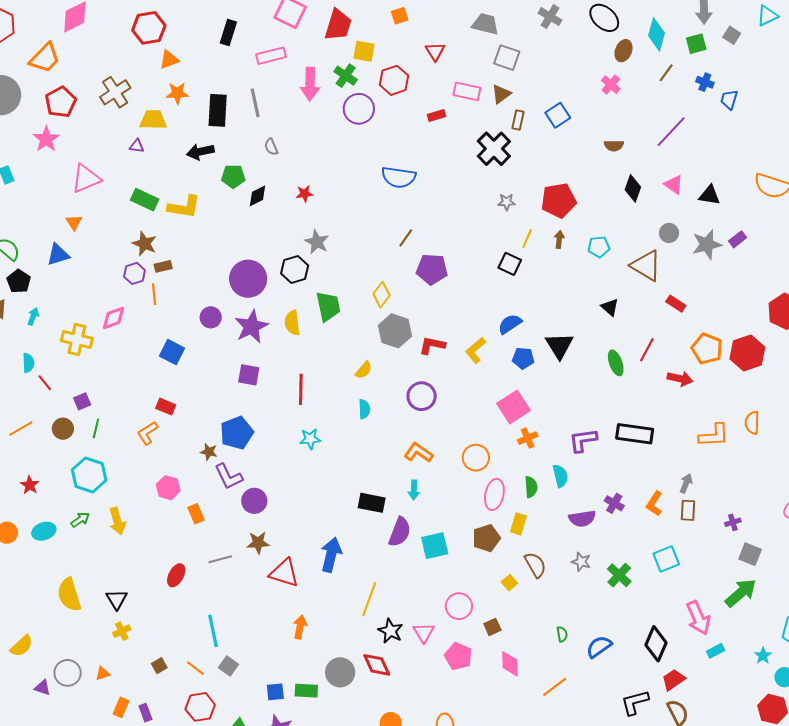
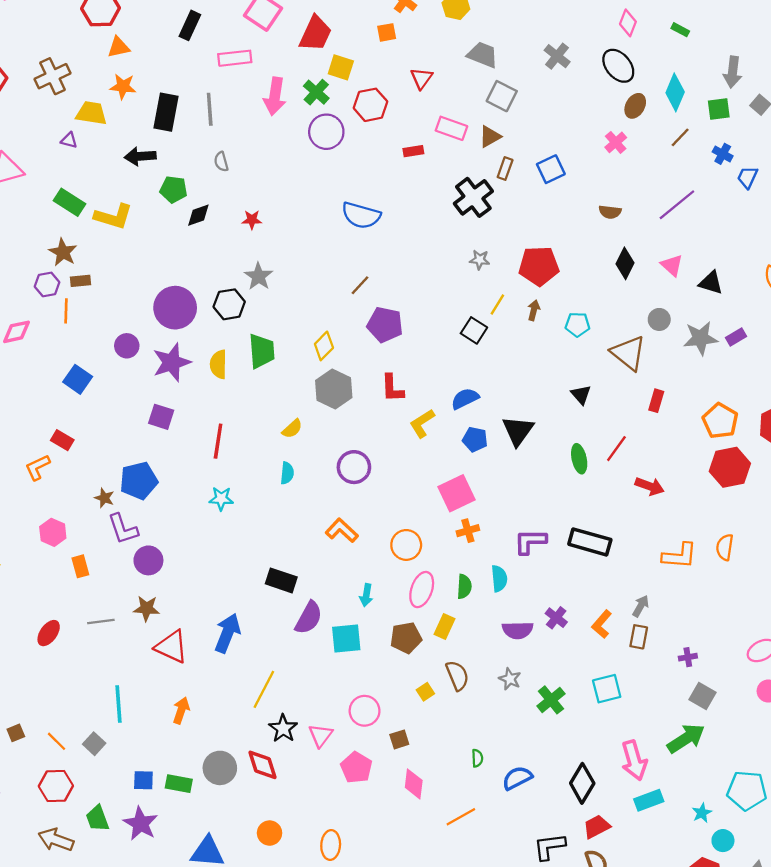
red rectangle: (676, 304) -> (656, 401), turned 66
red L-shape: (432, 345) -> (392, 388), moved, turned -112
orange pentagon: (707, 349) -> (720, 421), moved
cyan arrow: (414, 490) -> (366, 595), moved
cyan line: (213, 631) -> (119, 704), moved
cyan rectangle: (716, 651) -> (649, 800), size x1.4

